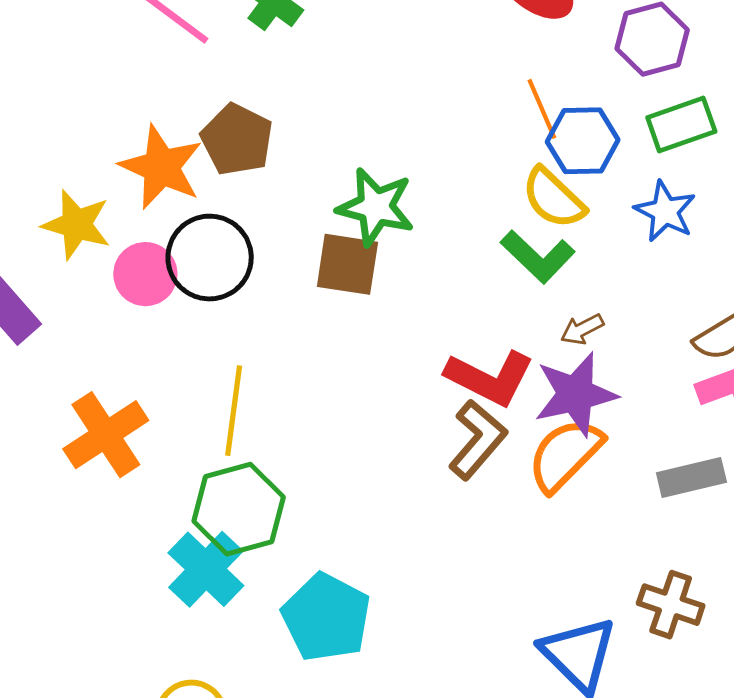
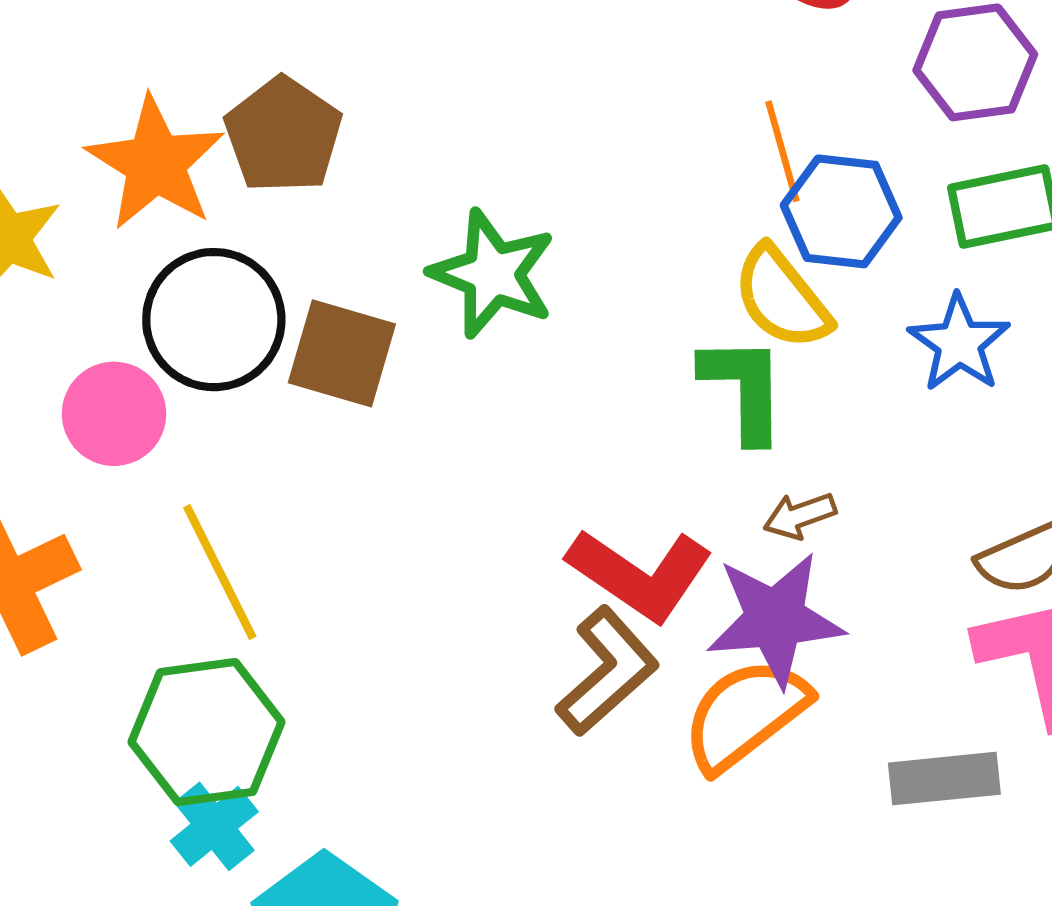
green L-shape: (538, 256) -> (744, 389), turned -142
brown square: (347, 264) -> (342, 353), moved
pink circle: (145, 274) -> (114, 414), moved
yellow line: (234, 411) -> (220, 572), turned -42
cyan cross: (206, 569) -> (214, 826), moved, size x0.7

